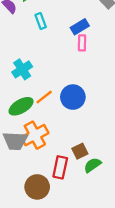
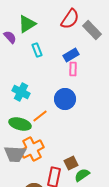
cyan cross: (22, 69) -> (21, 92), turned -30
blue circle: (73, 97) -> (65, 99), moved
green ellipse: (21, 106) -> (20, 124), turned 45

